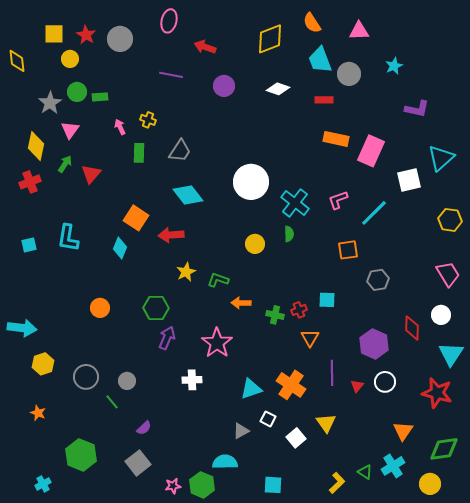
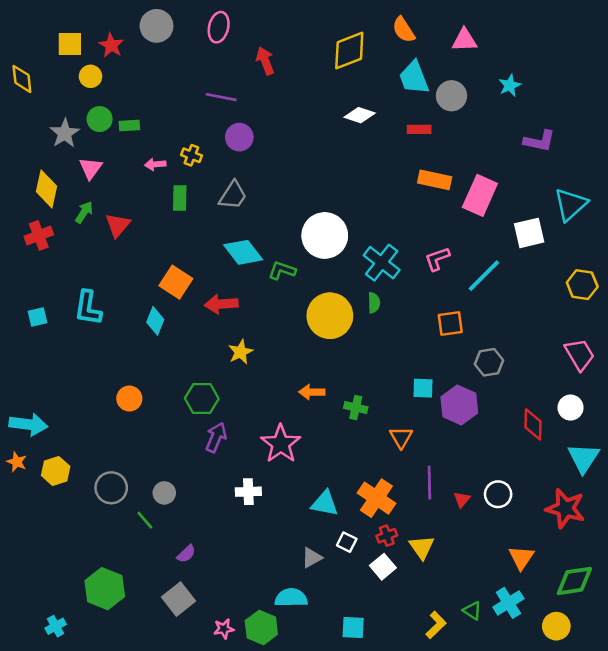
gray circle: (120, 39) -> (157, 26), moved
red arrow: (205, 47) -> (265, 61), turned 50
purple circle: (224, 86) -> (239, 137), moved
pink arrow: (120, 127) -> (155, 164), turned -70
yellow circle: (255, 244) -> (330, 316), size x1.8
green L-shape: (218, 280) -> (282, 270), moved
red cross: (299, 310) -> (387, 536), moved
purple hexagon: (374, 344) -> (459, 405), moved
cyan triangle: (251, 389) -> (325, 503), turned 30
orange star: (38, 413) -> (17, 462), moved

